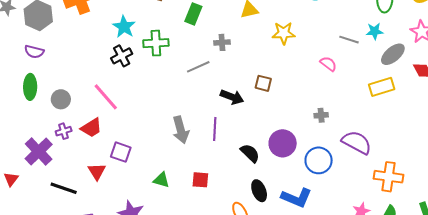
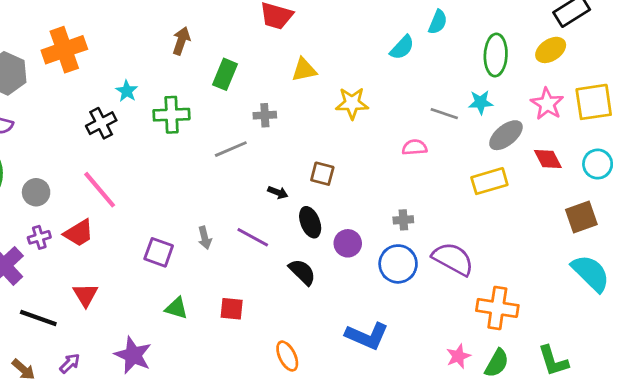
cyan star: (124, 27) -> (127, 91), size x0.7
black cross: (122, 56) -> (101, 123), moved
pink semicircle: (328, 64) -> (415, 147), turned -42
black arrow: (232, 97) -> (278, 192), size x0.6
purple line: (215, 129) -> (253, 237), turned -65
gray arrow: (181, 130) -> (205, 238), size x0.6
purple circle: (283, 143) -> (348, 243), moved, size x0.7
purple square: (121, 152) -> (159, 252), moved
blue circle: (319, 160) -> (398, 264), moved
black ellipse: (259, 191) -> (310, 222), moved

